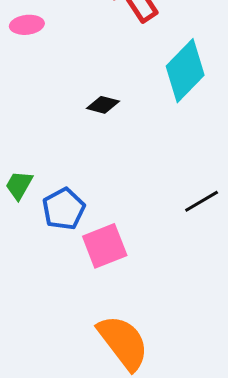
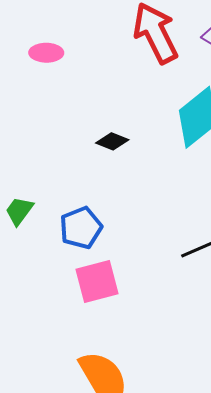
blue pentagon: (64, 209) -> (81, 228), moved

